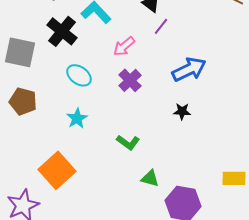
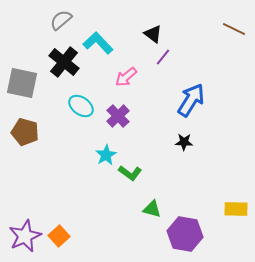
blue arrow: (189, 69) -> (191, 100), turned -32
purple cross: (130, 80) -> (118, 116), moved
cyan star: (77, 118) -> (106, 155), moved
orange square: (57, 170) -> (59, 236), moved, size x0.6

